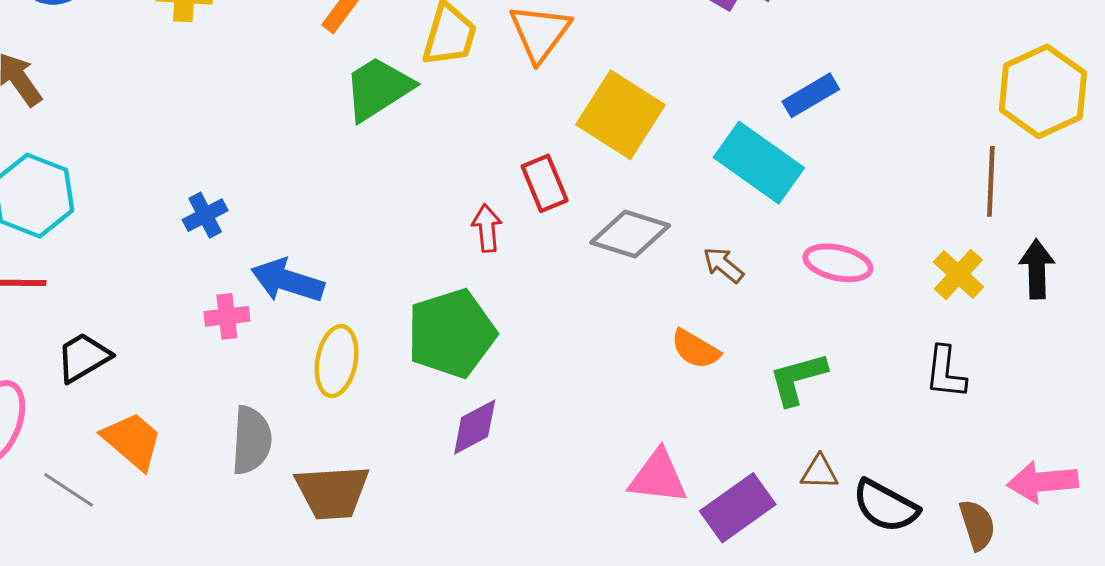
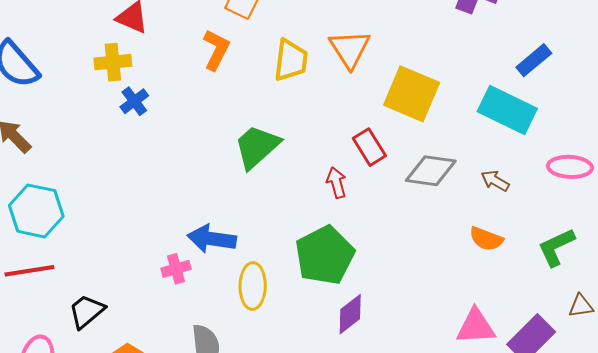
green trapezoid: (378, 89) -> (257, 147), moved
blue cross: (205, 215) -> (134, 101), moved

